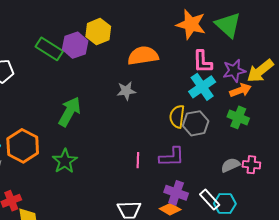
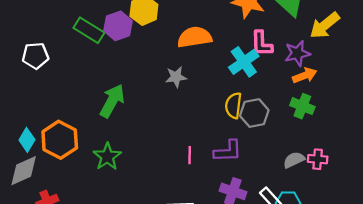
yellow arrow: (260, 71) -> (325, 25), moved
cyan cross: (202, 87) -> (244, 62), moved

